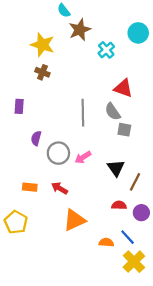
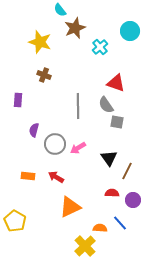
brown cross: (42, 72) -> (44, 75), moved
yellow pentagon: (16, 222) -> (15, 221), moved
yellow cross: (134, 262) -> (85, 246), moved

